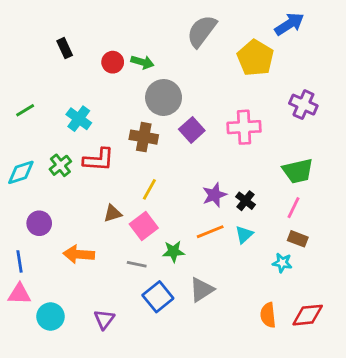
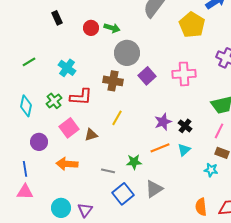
cyan diamond: (21, 172) -> (26, 106), turned -60
pink square: (144, 226) -> (69, 128), moved
cyan circle: (51, 316) -> (61, 208), moved

